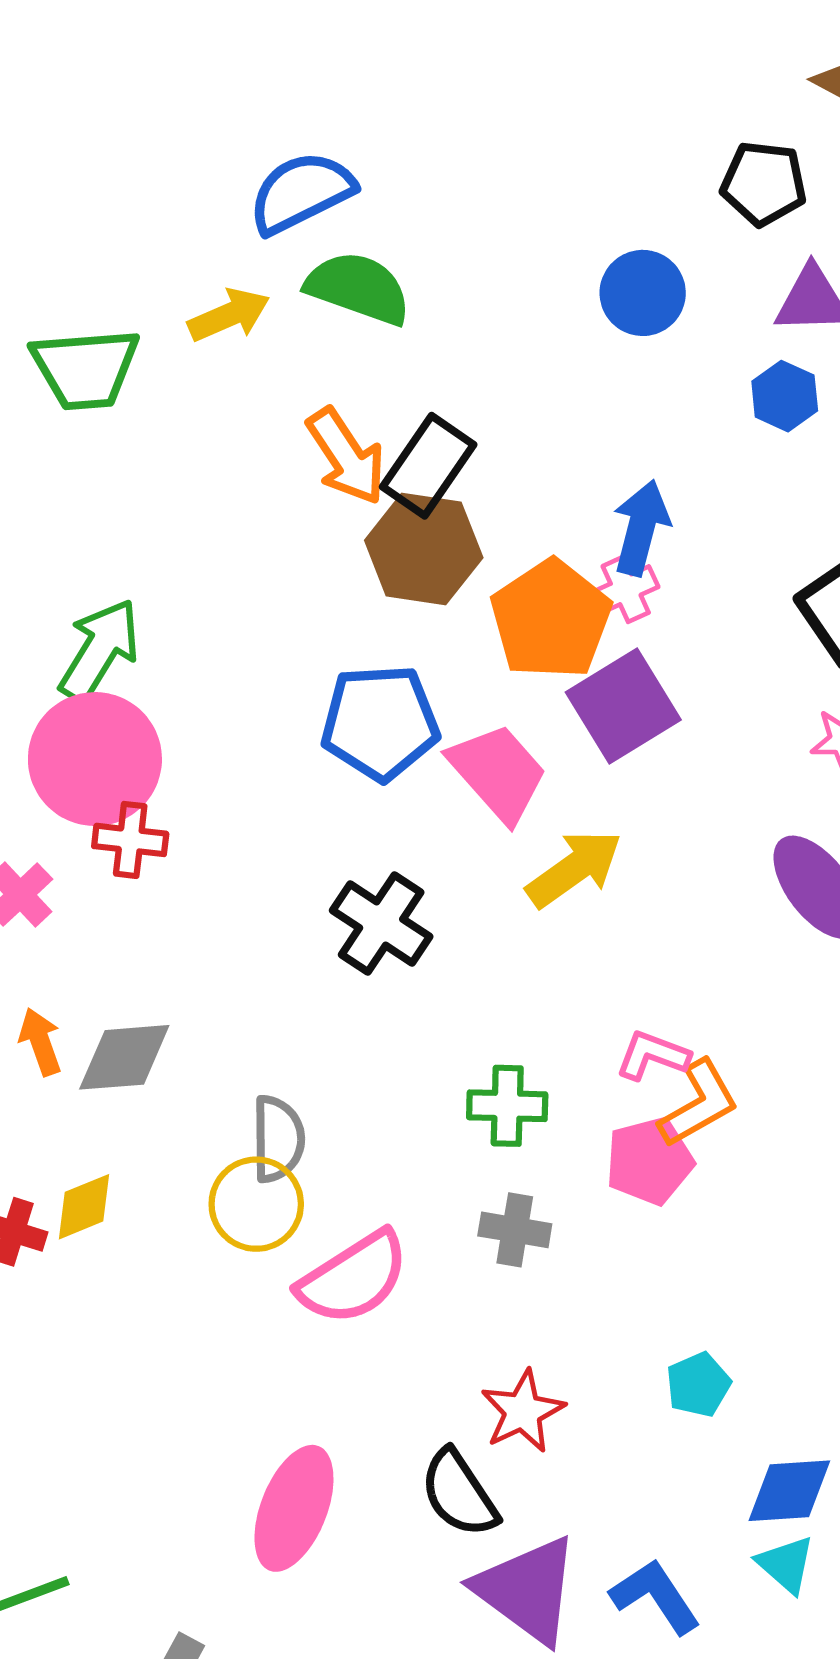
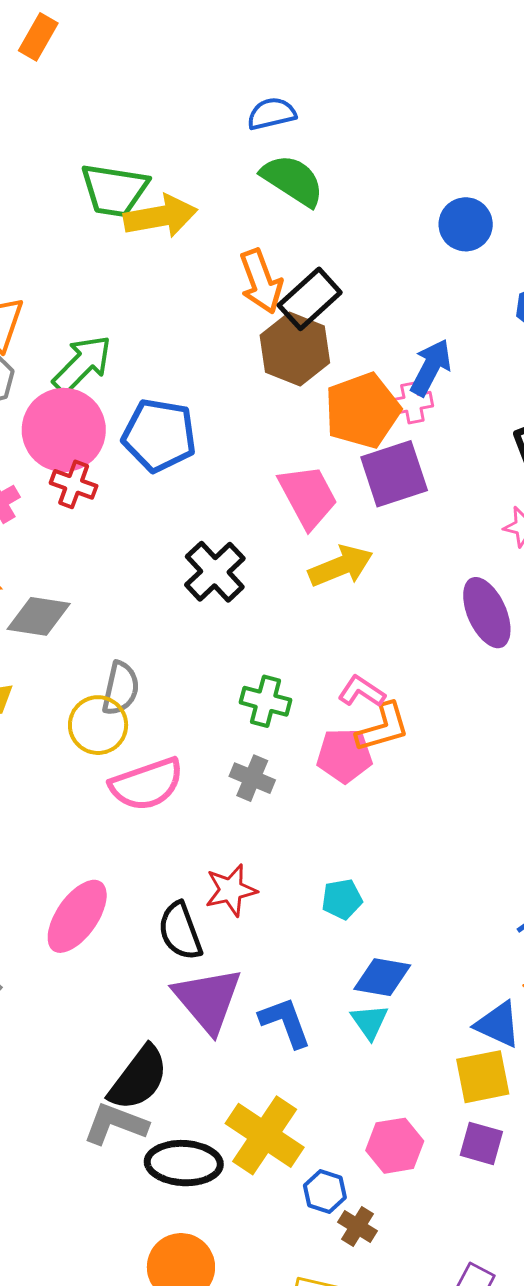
blue semicircle: (301, 193) -> (272, 114), size x0.7
yellow arrow: (229, 315) -> (161, 216), moved, size x1.4
blue pentagon: (380, 722) -> (159, 435), moved

